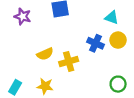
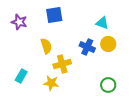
yellow semicircle: (45, 54) -> (46, 46), moved, turned -84
yellow star: (45, 86) -> (51, 83), moved
cyan rectangle: (15, 87) -> (21, 76), moved

